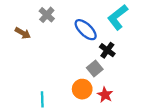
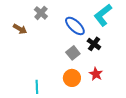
gray square: (95, 69) -> (73, 53), moved
red star: (105, 95) -> (96, 74), moved

